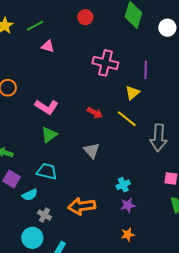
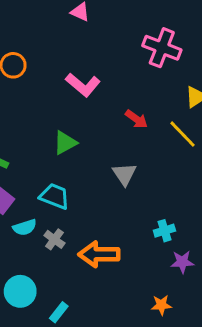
pink L-shape: (47, 107) -> (83, 85), moved
purple star: (128, 205) -> (182, 262), moved
gray cross: (44, 215) -> (54, 239), moved

